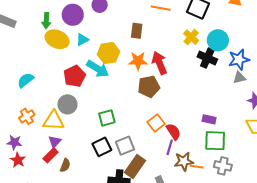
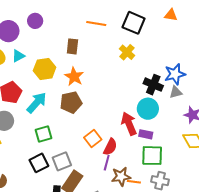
cyan circle: (218, 40) -> (148, 109), moved
black cross: (207, 58) -> (153, 85), moved
orange star: (138, 61) -> (74, 77), turned 30
red arrow: (159, 63) -> (129, 124), moved
cyan arrow: (98, 69) -> (37, 103), moved, turned -80
brown pentagon: (149, 87) -> (71, 102), moved
red semicircle: (173, 132) -> (110, 147), turned 60

